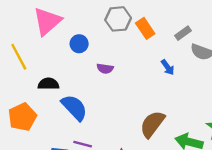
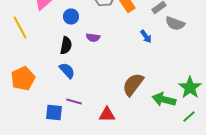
black semicircle: (48, 84) -> (66, 46), moved, turned 102
blue semicircle: (74, 108) -> (67, 70), size x0.7

